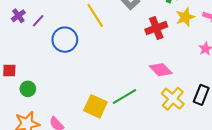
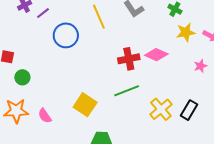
red cross: (156, 28) -> (129, 59), moved
pink diamond: (161, 70) -> (156, 55), moved, turned -30
green line: (124, 96) -> (127, 91), moved

